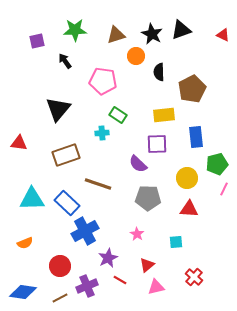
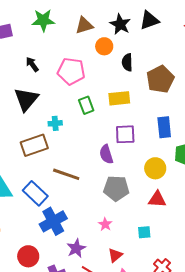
black arrow: (65, 61) -> (32, 64), moved
green rectangle: (118, 115) -> (86, 105), turned 36
yellow rectangle: (164, 115) -> (119, 98), moved
cyan cross: (102, 133) -> (55, 123), moved
purple semicircle: (138, 164) -> (106, 154), turned 30

